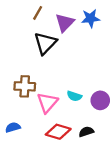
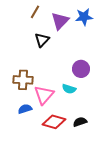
black triangle: (45, 43) -> (42, 40), size x0.7
purple circle: (100, 100) -> (81, 69), moved
blue semicircle: (13, 127) -> (25, 109), moved

